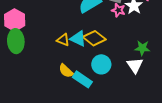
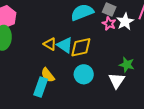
yellow diamond: (94, 38) -> (81, 47), turned -60
cyan rectangle: (82, 79) -> (41, 87), moved, turned 66

